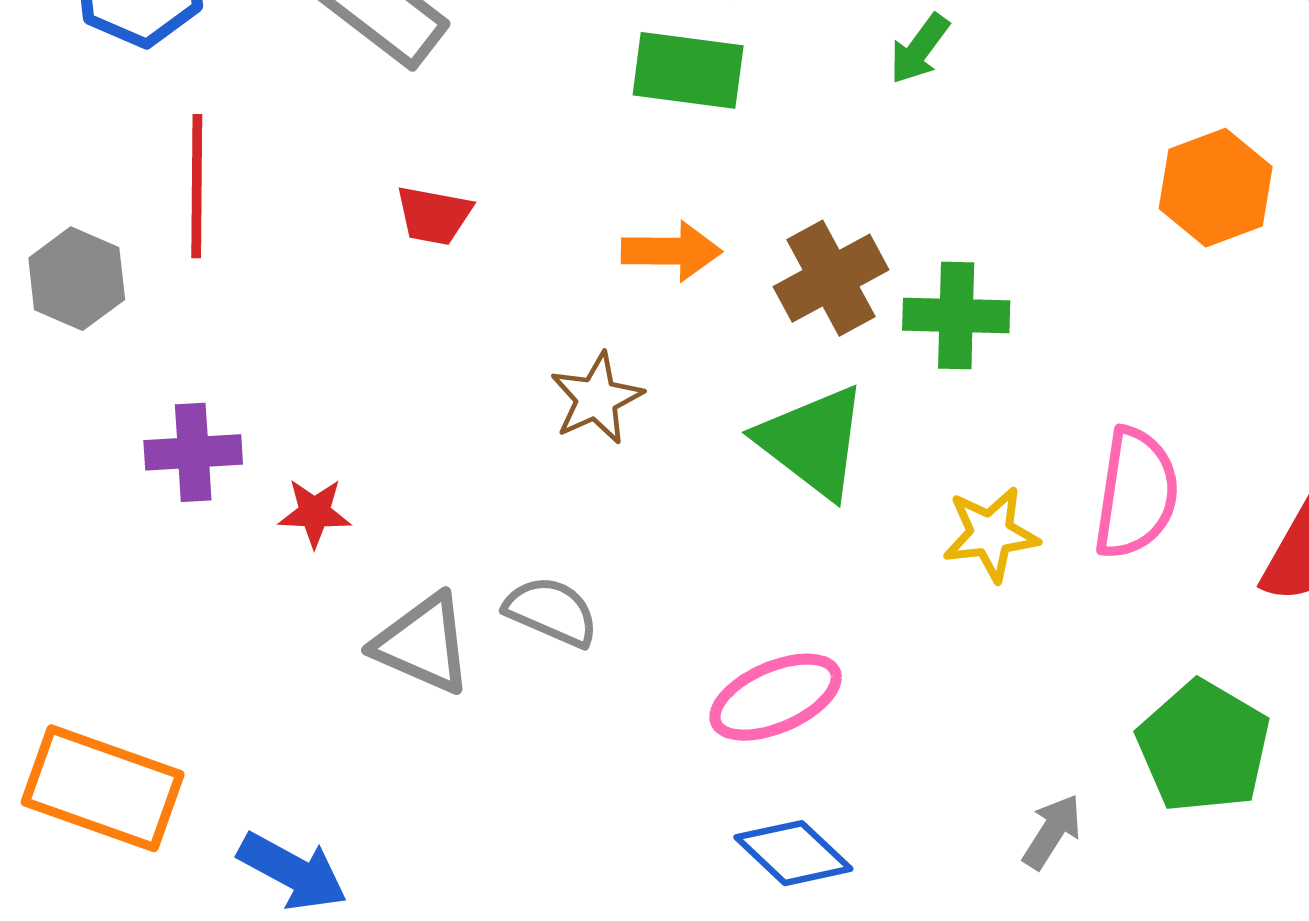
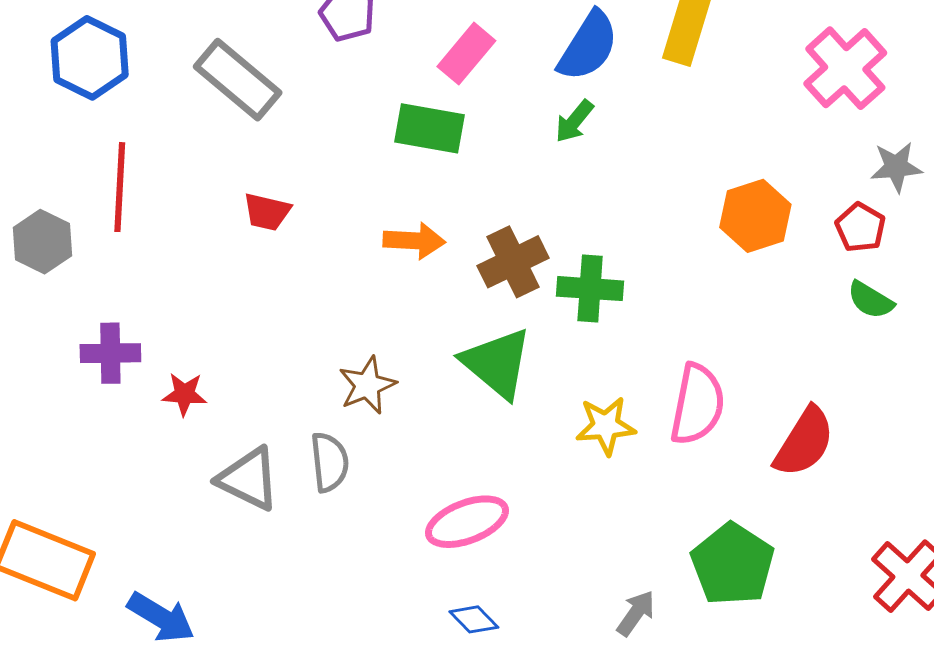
brown star: (596, 398) -> (367, 385), moved
gray semicircle: (551, 611) -> (330, 462), turned 58
blue diamond: (793, 853) -> (474, 619), size x0.7

